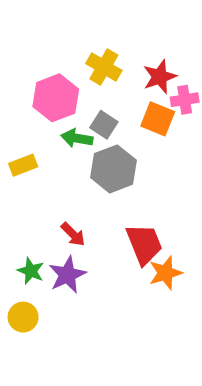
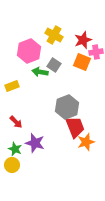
gray hexagon: (113, 169) -> (67, 107), moved
red arrow: (73, 234) -> (16, 122), moved
green star: (31, 271) -> (15, 149), moved
purple star: (67, 275) -> (35, 143), turned -30

